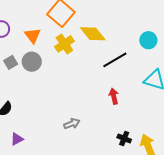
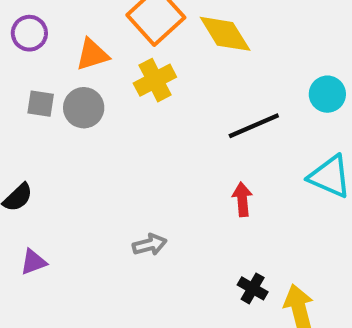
yellow diamond: (93, 34) -> (225, 34), moved
orange triangle: (33, 35) -> (92, 55), turned 42
gray square: (11, 62) -> (41, 104), turned 32

